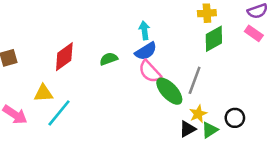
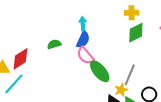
blue semicircle: (146, 51) -> (83, 40), turned -36
red diamond: (64, 57) -> (20, 59), moved
gray line: (195, 80) -> (130, 75), moved

